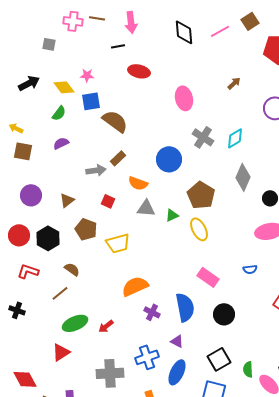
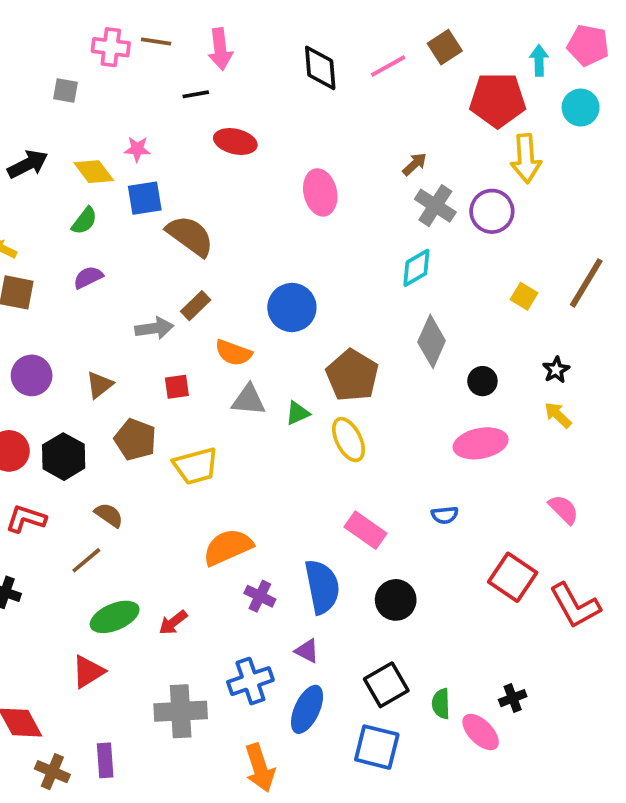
gray cross: (203, 137) -> (435, 206), moved
red square: (108, 201) -> (177, 387), turned -32

